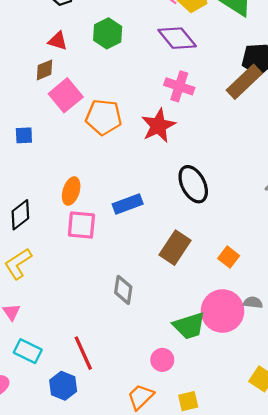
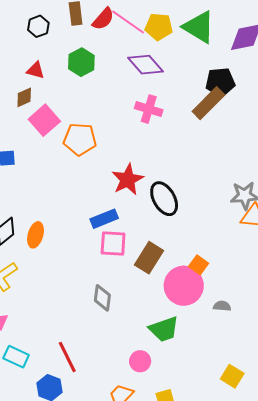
red star: (158, 126) -> (128, 180), moved
orange ellipse: (71, 191) -> (36, 235), moved
pink square: (81, 225) -> (113, 244), moved
pink circle: (222, 311) -> (184, 286), moved

